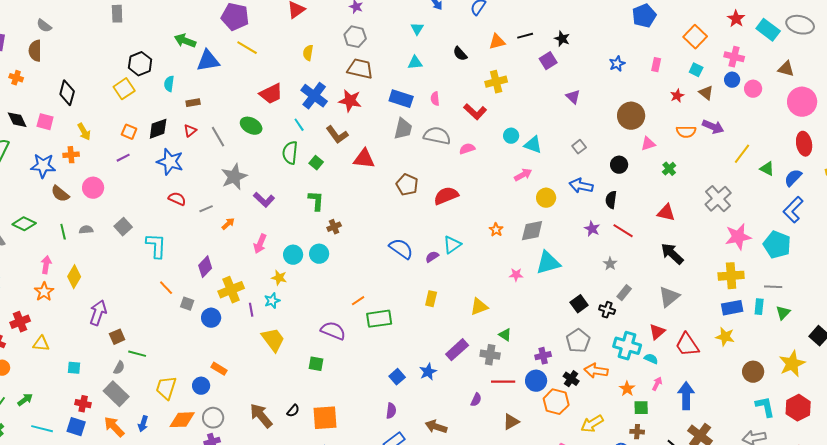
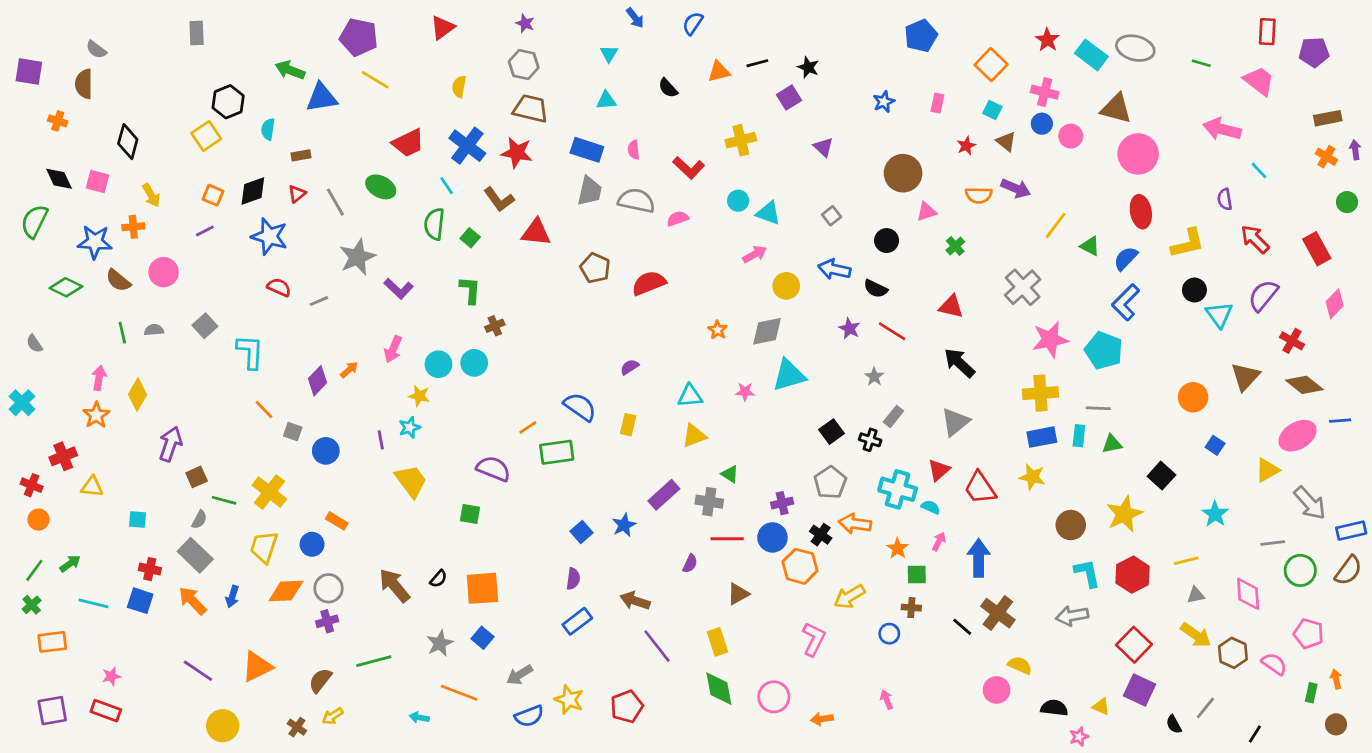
brown triangle: (786, 69) -> (1116, 109), size x1.4
yellow cross: (496, 82) -> (741, 140), moved
black semicircle: (611, 200) -> (876, 289), turned -72
green diamond: (24, 224) -> (66, 287), moved
orange arrow: (228, 224) -> (349, 370), moved
cyan triangle: (452, 245) -> (690, 396), moved, turned 30
blue semicircle: (401, 249) -> (580, 407), moved
yellow cross: (231, 290) -> (269, 492), moved, turned -30
green triangle: (783, 313) -> (1112, 444), turned 35

